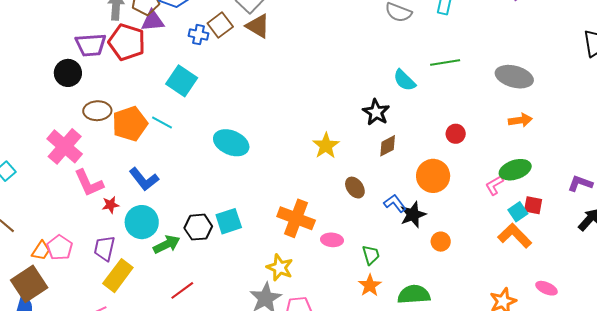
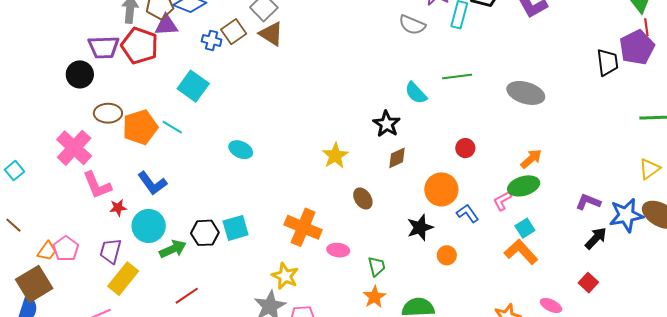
orange arrow: (520, 120) -> (531, 159), moved, turned -35
cyan ellipse: (231, 143) -> (241, 150), size x0.7
blue L-shape: (395, 203) -> (468, 213), moved
red square: (533, 205) -> (588, 283), moved, turned 30

